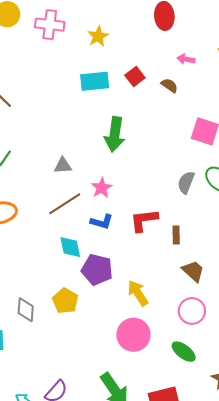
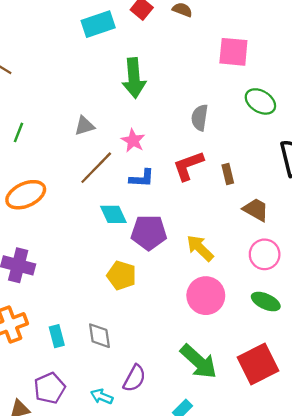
gray semicircle: (186, 182) -> (200, 118), moved
gray diamond: (26, 310) -> (99, 336), moved

